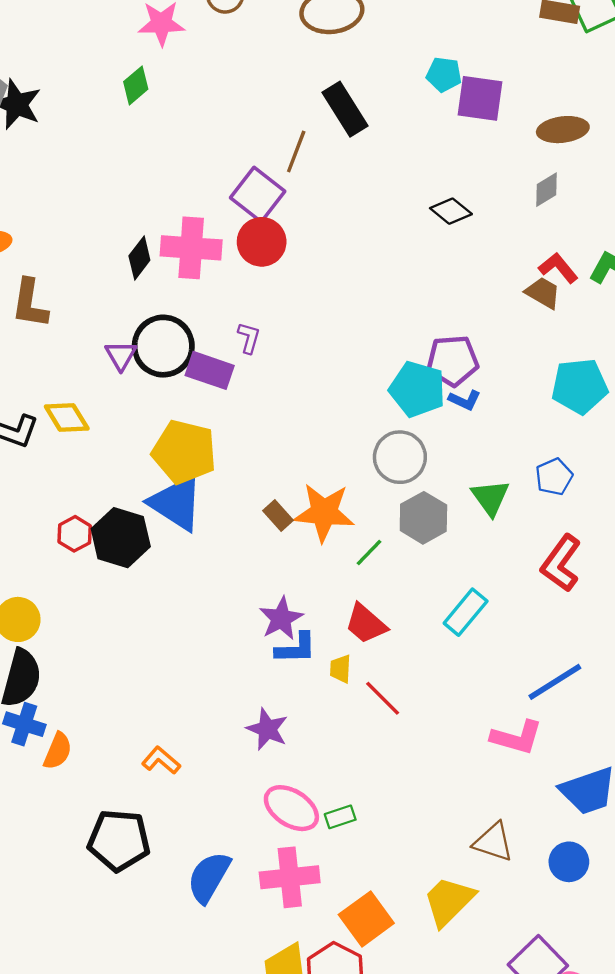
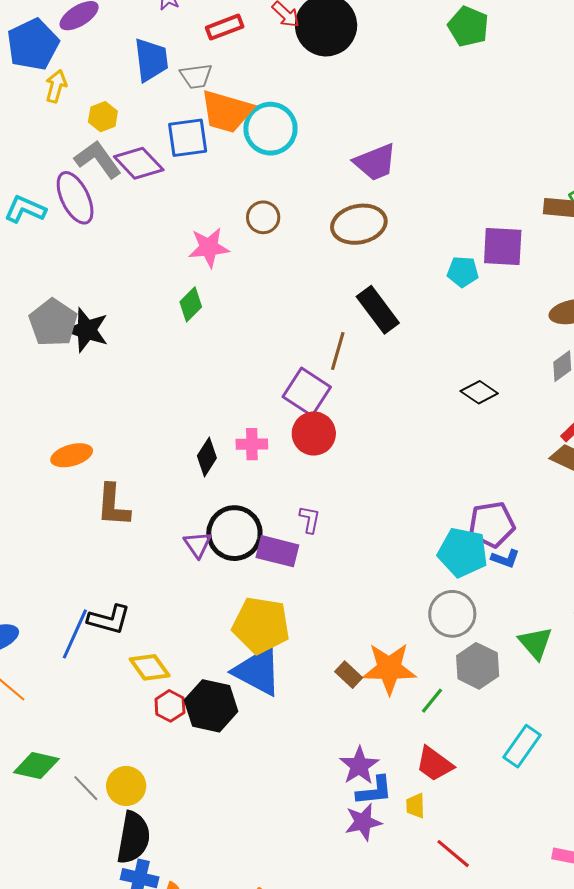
purple square: (480, 98) -> (503, 247), moved
pink cross: (191, 248) -> (252, 444), size x0.6
yellow diamond: (67, 418) -> (150, 667), moved
red line: (383, 698) -> (453, 854), moved
purple star: (267, 729) -> (363, 822), moved, turned -30

